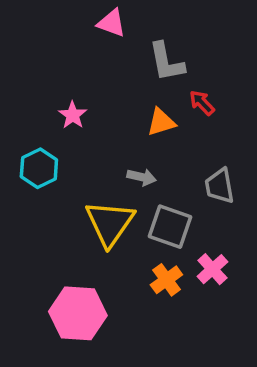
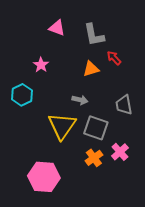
pink triangle: (112, 23) -> (57, 28), moved

